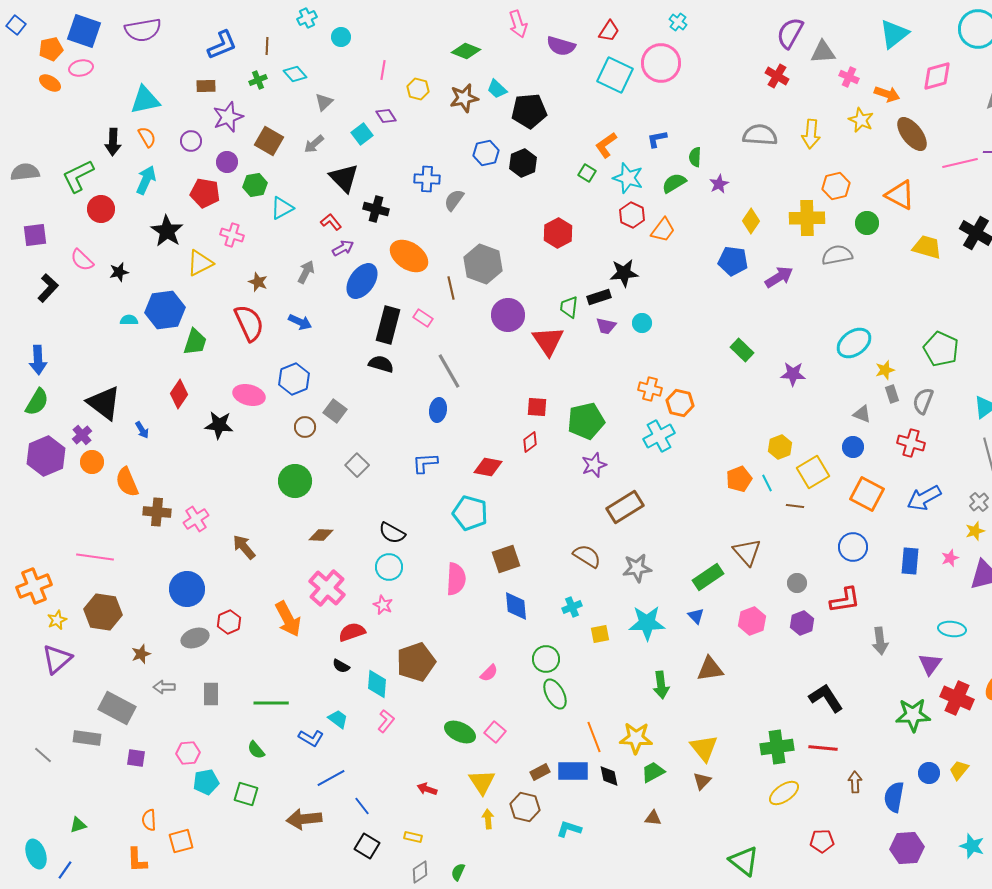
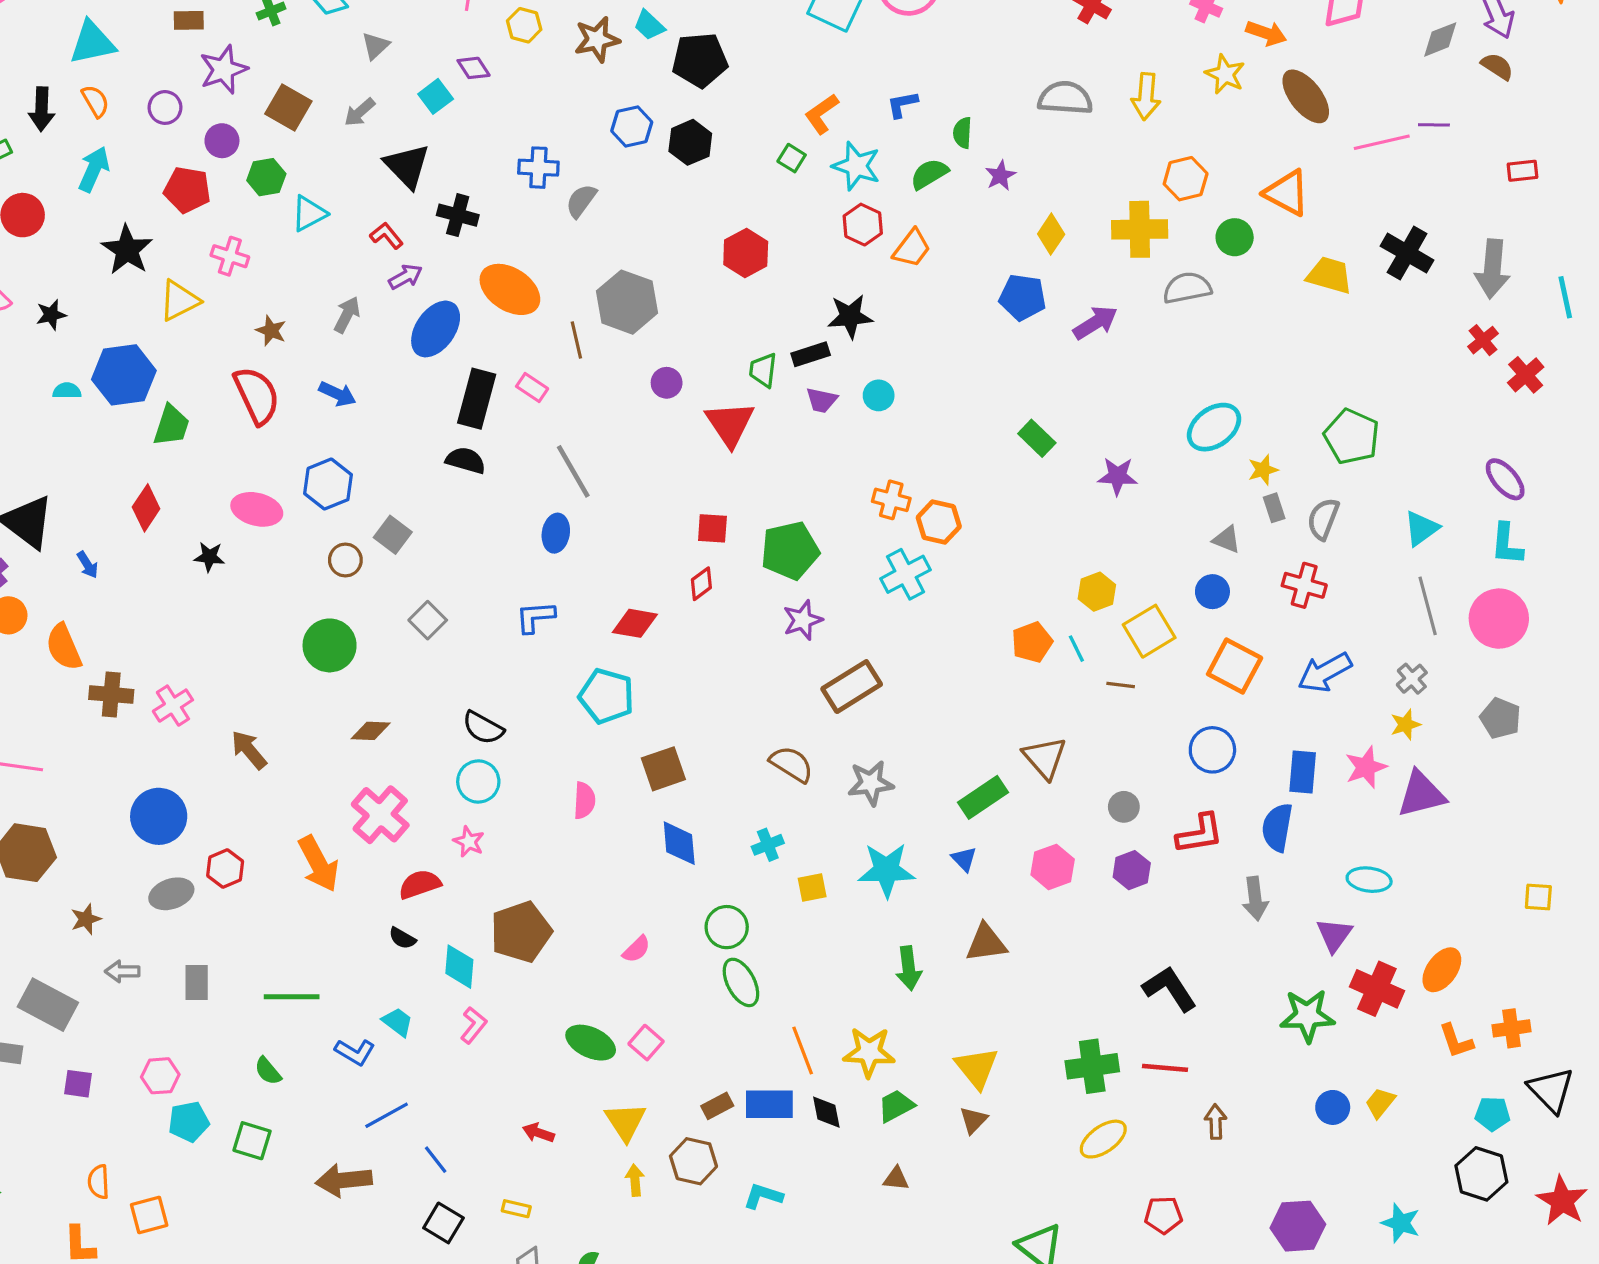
purple circle: (508, 315) -> (667, 383), size x0.6
black star: (219, 425) -> (209, 557), size x0.7
pink star: (950, 558) -> (1366, 767), size x1.5
pink semicircle: (456, 579) -> (584, 800), size x0.7
blue semicircle: (894, 797) -> (1277, 827), moved

